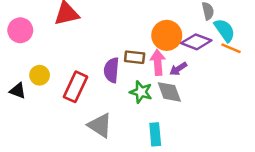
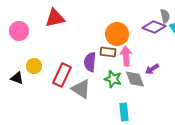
orange circle: (167, 35) -> (117, 34), moved
purple diamond: (196, 42) -> (154, 27), moved
purple arrow: (178, 69) -> (152, 69), moved
gray triangle: (100, 125) -> (81, 89), moved

